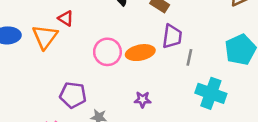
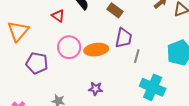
red triangle: (66, 18) -> (58, 16), moved
purple pentagon: (73, 95) -> (37, 63), moved

